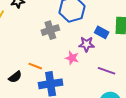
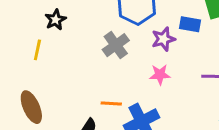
purple star: (87, 44) -> (163, 39), moved

